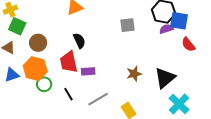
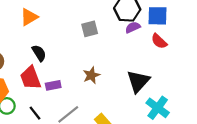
blue square: (179, 21) -> (158, 16), moved
brown star: (134, 74) -> (91, 75), moved

